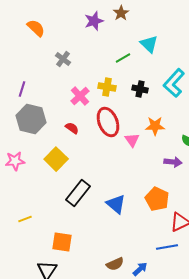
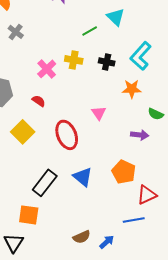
gray cross: (63, 59) -> (16, 32), moved
red ellipse: (108, 122) -> (67, 135), moved
orange star: (155, 126) -> (132, 89), moved
black rectangle: (78, 193) -> (45, 183), moved

